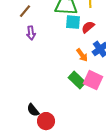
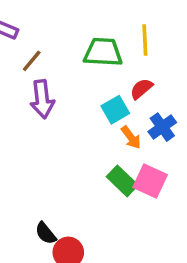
cyan square: (73, 22) -> (115, 110), moved, turned -35
purple arrow: (31, 33) -> (42, 99), size x1.5

